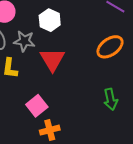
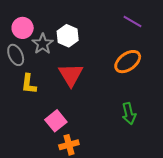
gray star: (24, 41) -> (43, 44), moved, turned 30

